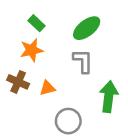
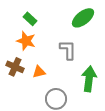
green ellipse: (87, 28) -> (83, 18), moved
orange star: (32, 50) -> (26, 41), turned 30

